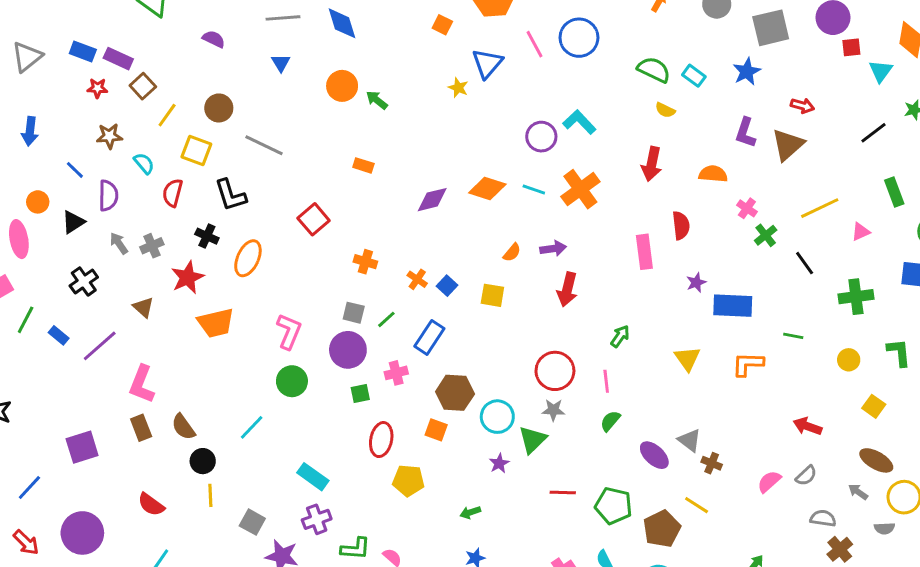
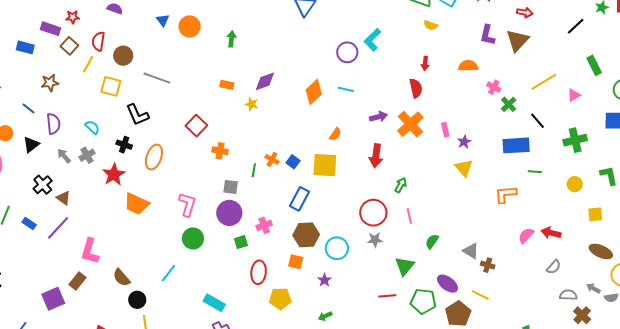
blue rectangle: (83, 52) -> (25, 47), moved
orange circle: (342, 86) -> (190, 26), moved
red star: (97, 88) -> (73, 17), moved
yellow star: (458, 88) -> (252, 104), moved
green arrow: (377, 100) -> (231, 39), turned 63
cyan L-shape: (579, 122) -> (372, 40), turned -85
cyan semicircle: (144, 163) -> (92, 127), moved
red arrow: (652, 164) -> (425, 63), size x0.6
orange diamond: (487, 189) -> (314, 92), turned -55
orange cross: (580, 189) -> (410, 124), moved
red semicircle: (173, 193) -> (98, 41), moved
purple diamond: (432, 200) -> (265, 81), moved
red semicircle: (681, 225) -> (416, 88), moved
purple arrow: (553, 248) -> (378, 117), moved
pink rectangle: (644, 252) -> (445, 130), moved, size x0.6
orange cross: (365, 262) -> (220, 151), moved
yellow square: (492, 295) -> (325, 165), size x1.5
blue rectangle: (733, 306) -> (516, 145), moved
brown triangle: (143, 307) -> (63, 198), moved
green line: (386, 319) -> (254, 170), moved, turned -32
orange trapezoid: (216, 323) -> (136, 204), turned 44
green arrow: (620, 336) -> (401, 185), moved
blue rectangle: (429, 337) -> (299, 199), moved
yellow triangle: (687, 359) -> (464, 168), moved
yellow square: (874, 406) -> (595, 214), turned -35
green semicircle: (610, 421) -> (432, 241), moved
brown rectangle: (141, 428) -> (77, 281), moved, turned 66
green triangle: (532, 440) -> (405, 266), moved
purple ellipse: (654, 455) -> (447, 284), moved
purple star: (499, 463) -> (324, 280), moved
pink semicircle: (769, 482) -> (526, 236), moved
gray arrow: (858, 492) -> (593, 288), moved

